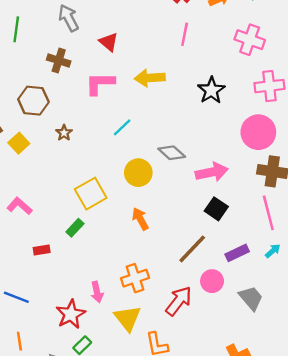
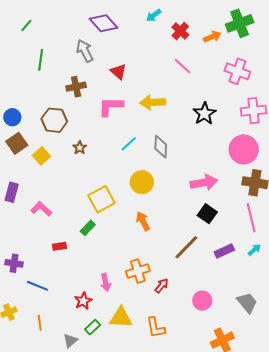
pink line: (185, 34) -> (183, 66), turned -60
brown cross: (59, 61) -> (76, 87), turned -30
gray diamond: (172, 153) -> (161, 147), moved, turned 50
pink circle: (212, 281) -> (202, 301), moved
gray trapezoid: (251, 298) -> (247, 303), moved
red arrow: (179, 301) -> (162, 286), moved, size x0.6
red star: (71, 314) -> (83, 301), size x0.7
yellow triangle: (128, 318) -> (121, 318), moved, turned -50

